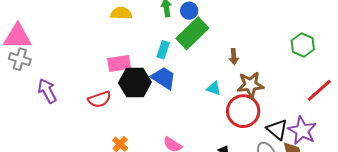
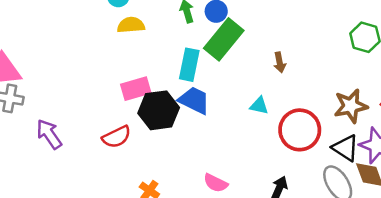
cyan rectangle: (163, 50) -> (189, 65), size x1.4
brown star: (250, 85) -> (351, 106), moved

